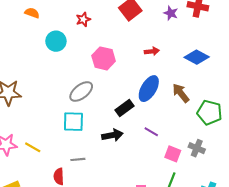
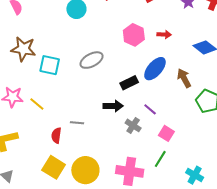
pink hexagon: (104, 58) -> (134, 35), moved
cyan square: (73, 122) -> (50, 65), moved
gray cross: (197, 148) -> (133, 125), moved

